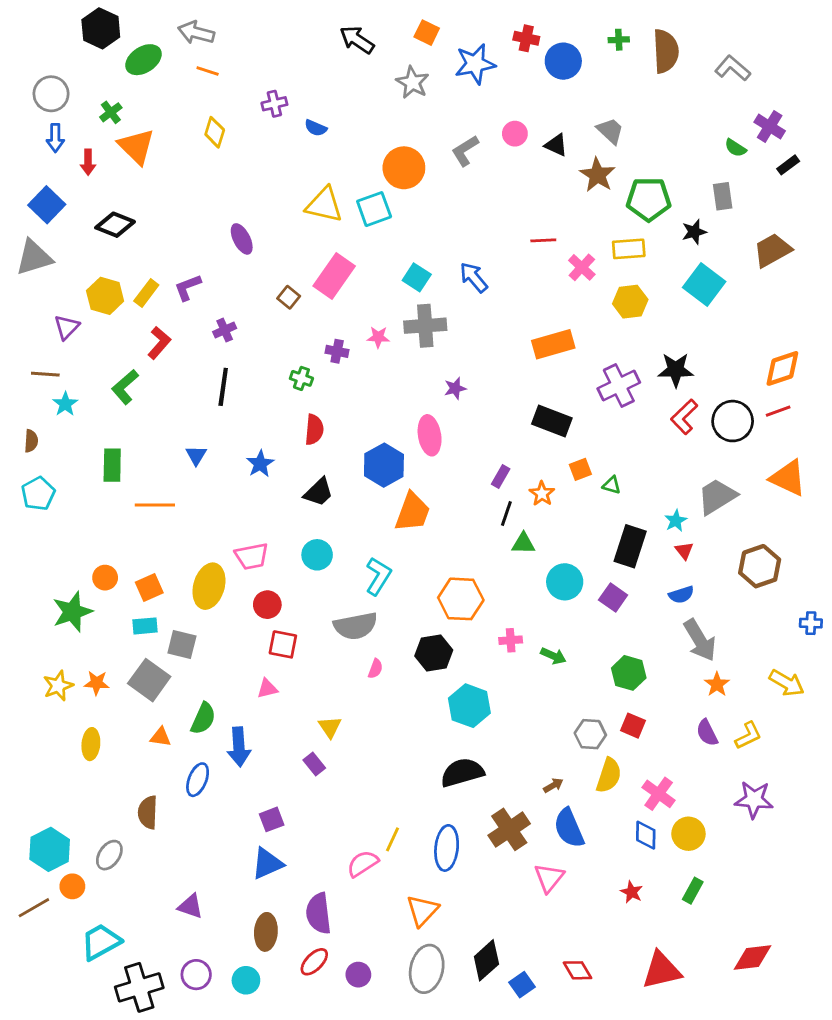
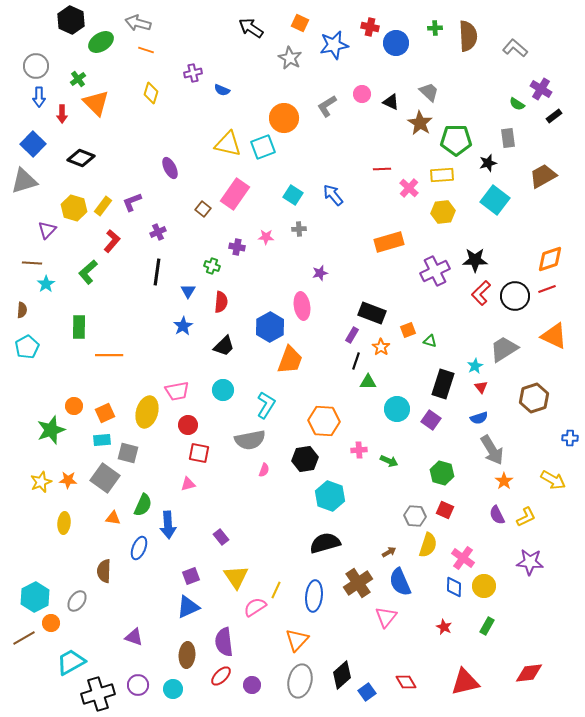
gray cross: (425, 326) -> (299, 229), size x0.5
black rectangle: (552, 421) -> (372, 313), moved
blue triangle: (196, 455) -> (188, 291), moved
yellow triangle: (330, 727) -> (236, 577), moved, size x1.5

